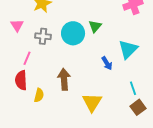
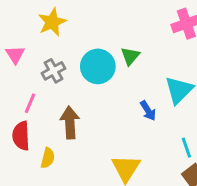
gray cross: (43, 36) -> (54, 71), turned -35
brown arrow: (64, 79) -> (70, 123), moved

